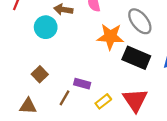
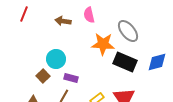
cyan circle: (46, 27) -> (56, 59), moved
purple rectangle: (82, 84) -> (71, 78), moved

